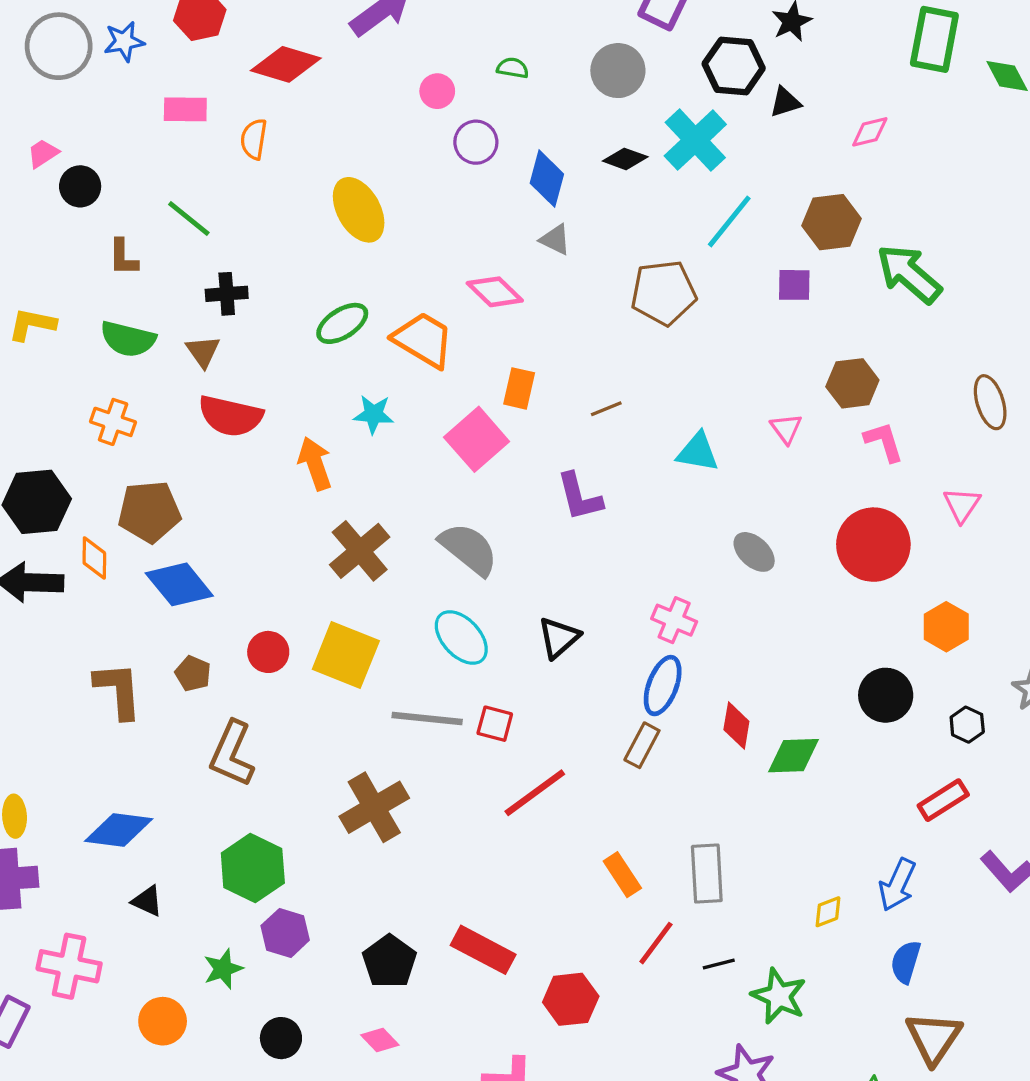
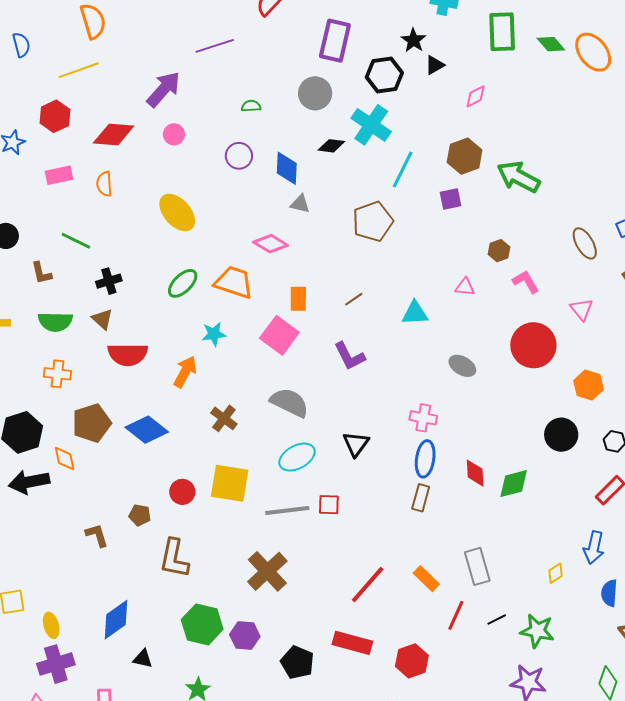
pink circle: (437, 91) -> (174, 134), moved
black triangle: (785, 102) -> (435, 65), moved
brown hexagon: (852, 383) -> (499, 251), size x0.7
pink triangle: (786, 429) -> (465, 287), turned -35
orange arrow: (315, 464) -> (185, 372), turned 60
brown cross: (360, 551) -> (224, 418), size x0.7
blue diamond: (179, 584) -> (147, 430), moved
cyan ellipse: (461, 637) -> (297, 457), turned -63
brown L-shape: (118, 690) -> (97, 535), size x0.7
red line: (535, 793) -> (368, 585), moved
blue diamond: (119, 830) -> (116, 620), turned -30
purple hexagon: (285, 933) -> (245, 635), moved

